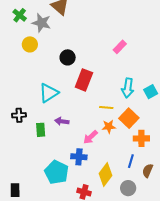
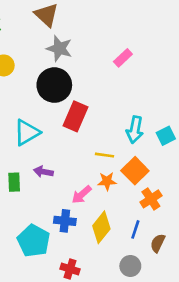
gray star: (41, 23) -> (59, 48), moved
pink rectangle: (120, 47) -> (123, 58), moved
black circle: (68, 57) -> (54, 85), size x1.6
orange cross: (141, 138) -> (151, 199), turned -35
yellow diamond: (105, 174) -> (101, 227), moved

